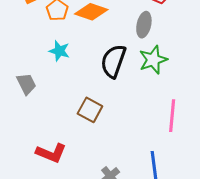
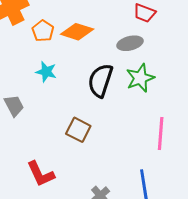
gray ellipse: (144, 25) -> (130, 43), turned 65
red L-shape: (51, 153) -> (41, 174), turned 44

